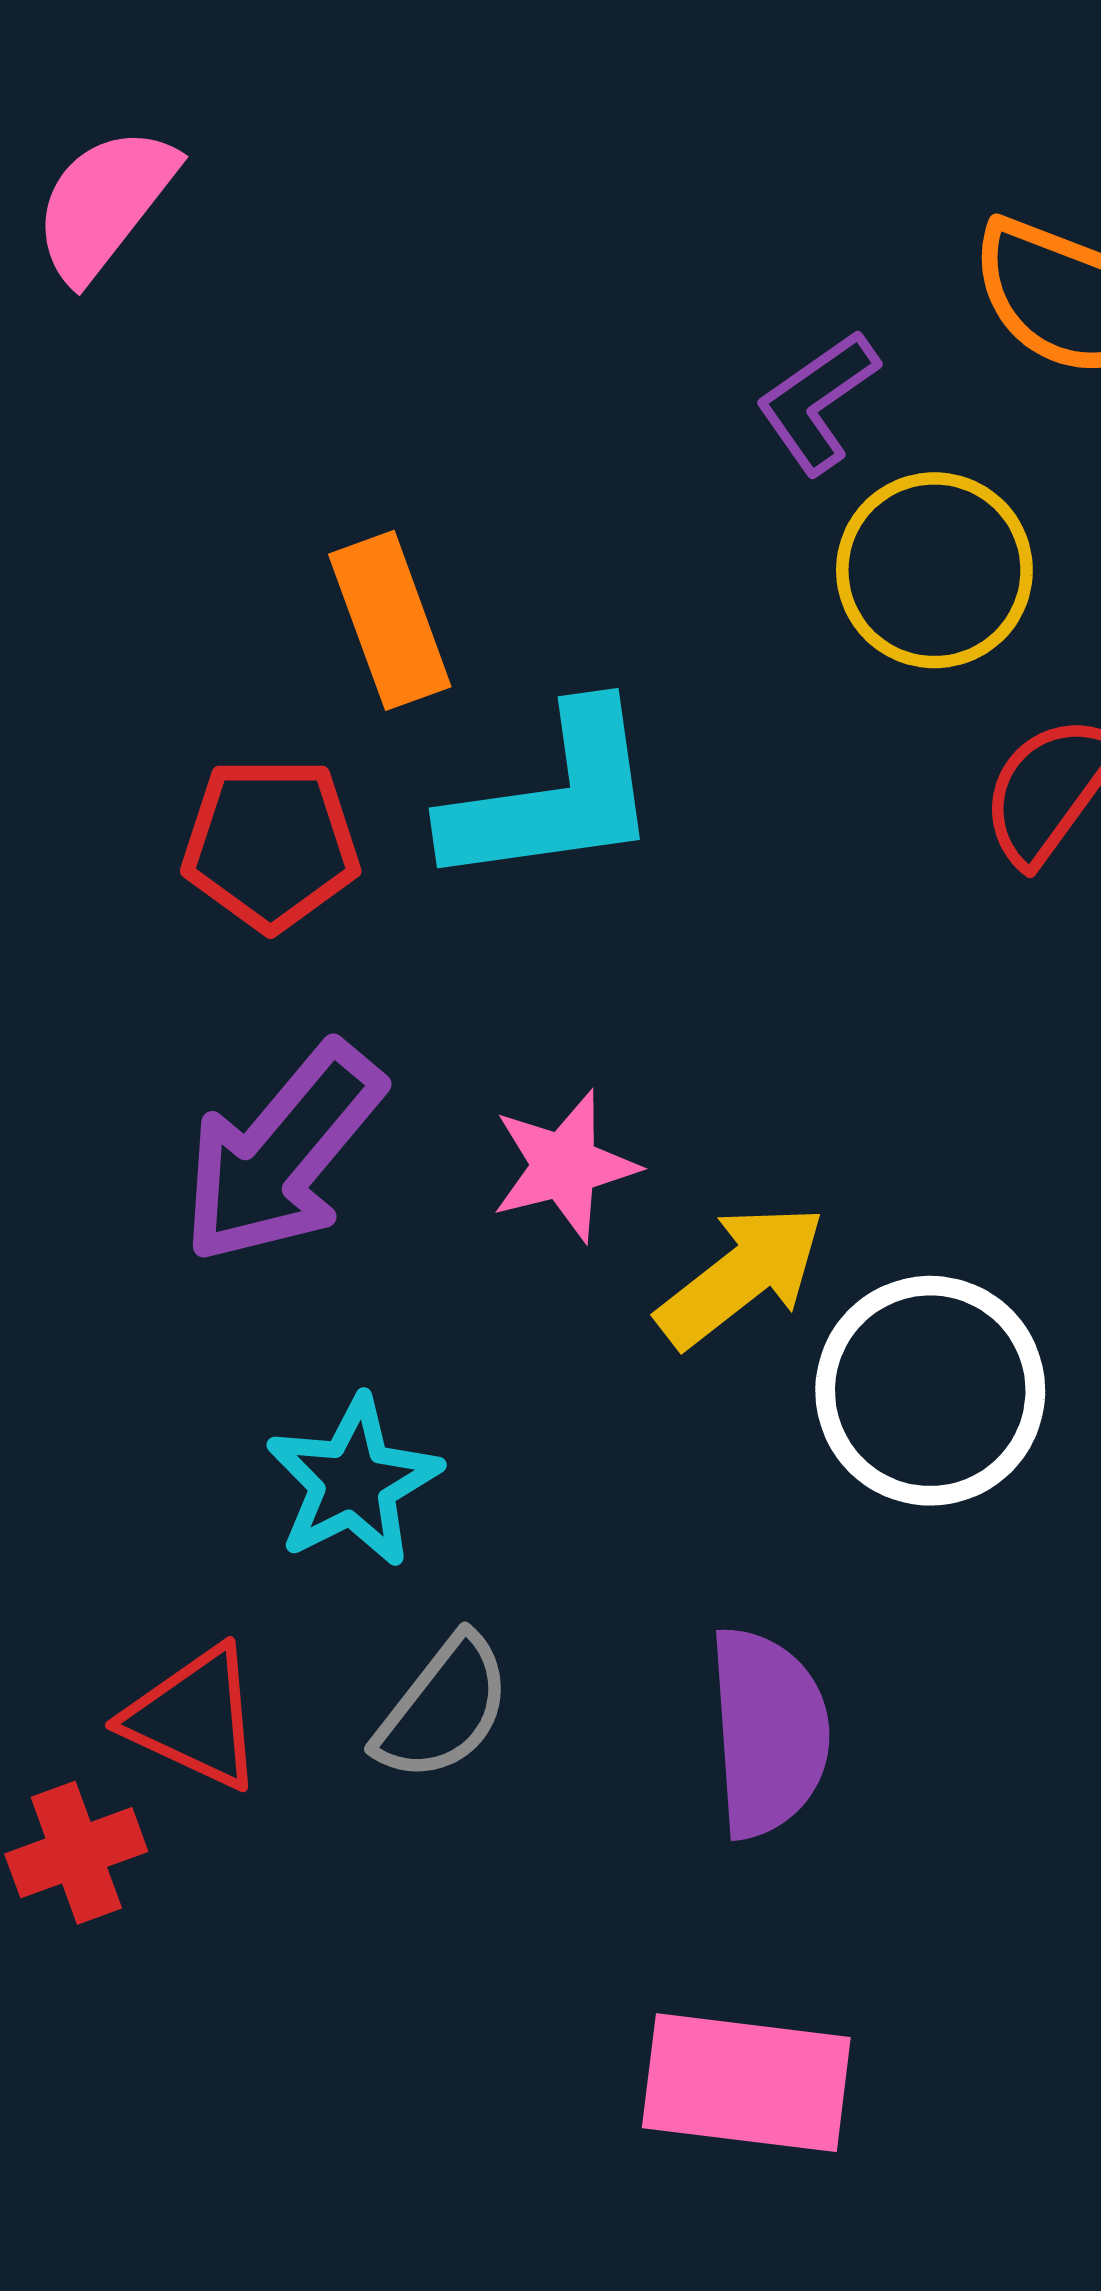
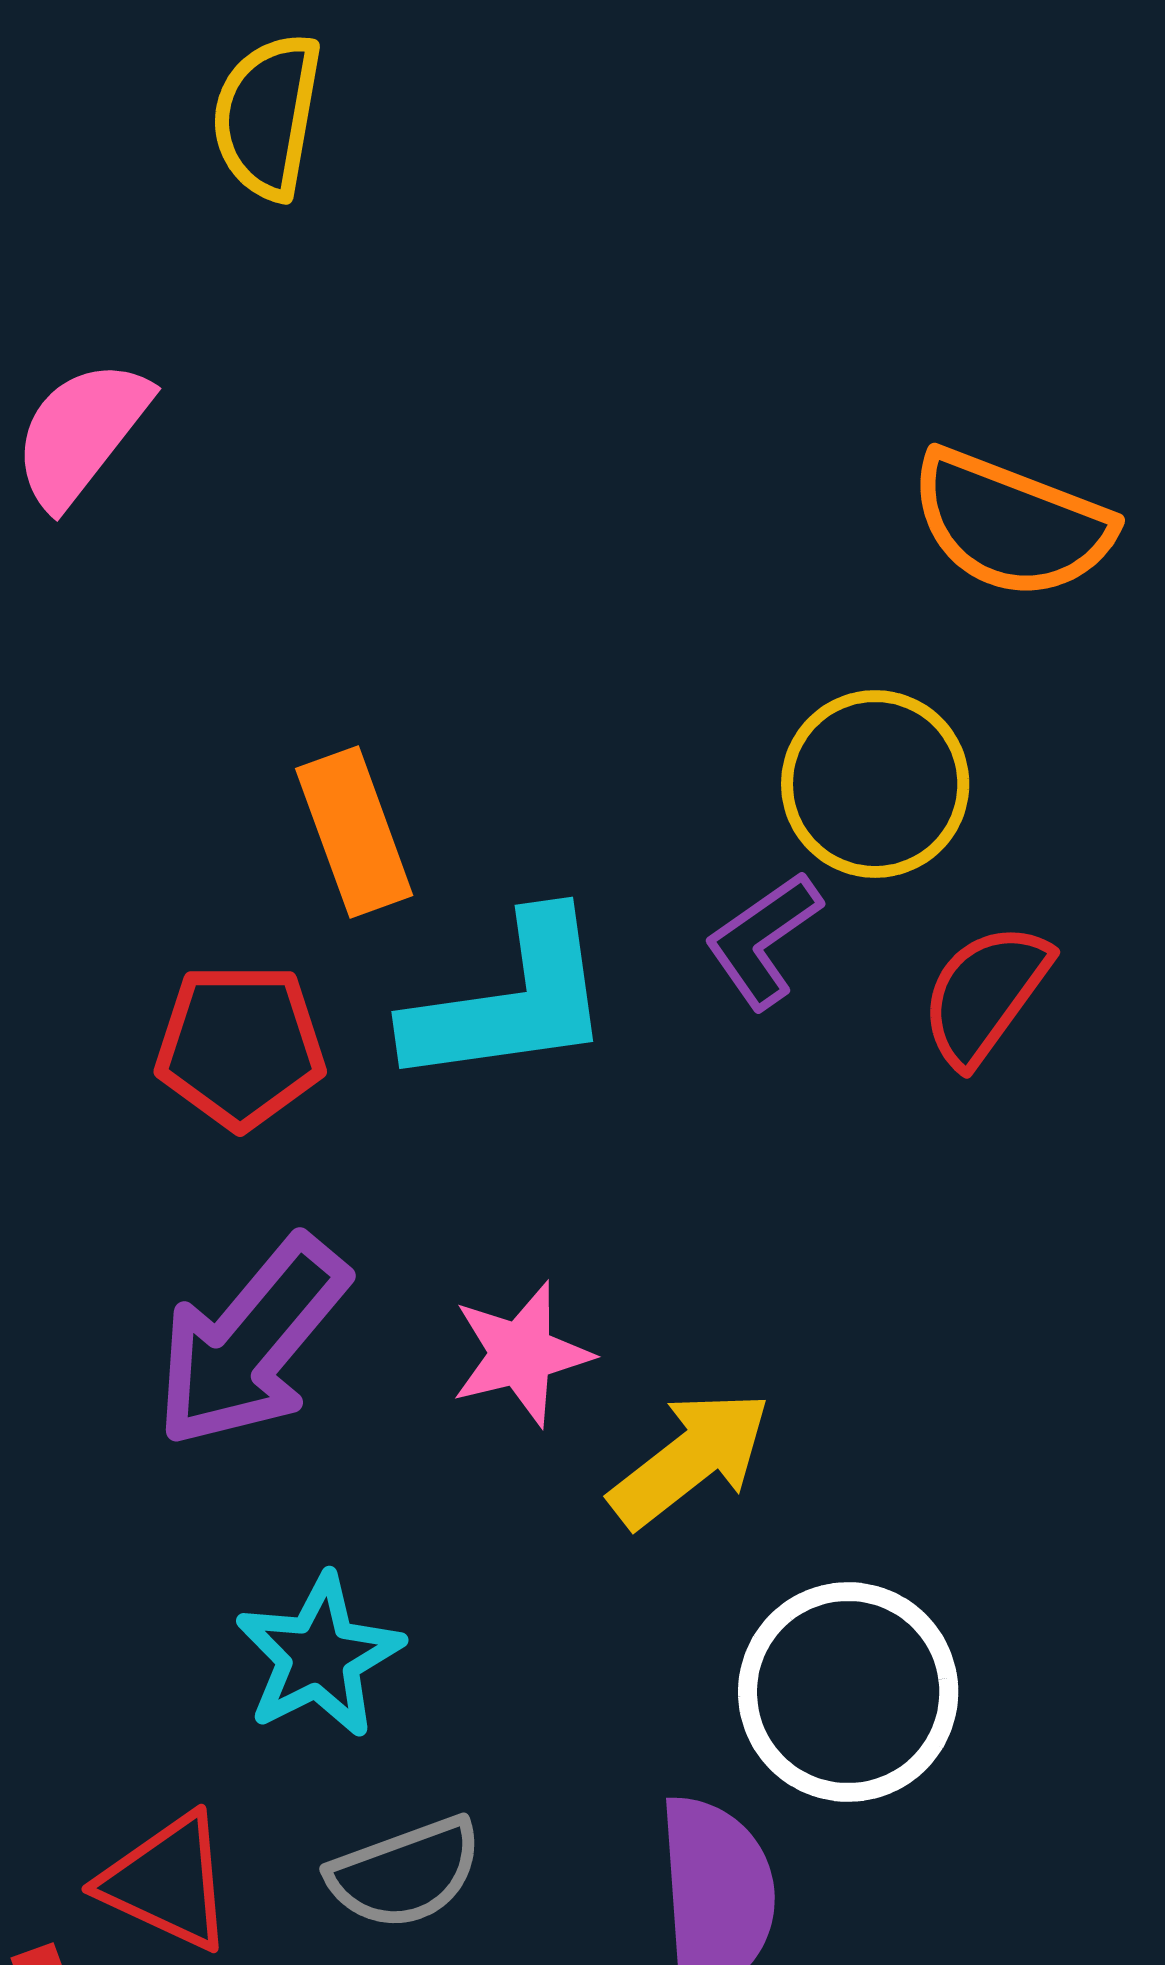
purple L-shape: (817, 402) -> (763, 940), moved
white circle: (930, 1391) -> (848, 1692), moved
gray semicircle: (443, 1708) -> (405, 1873), turned 32

